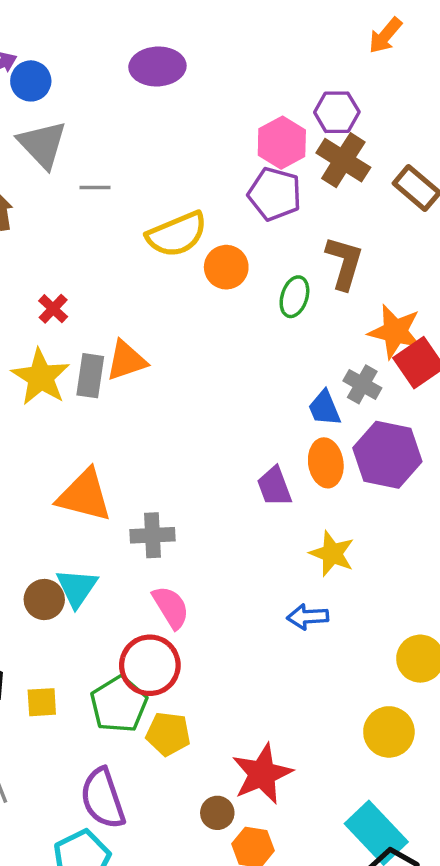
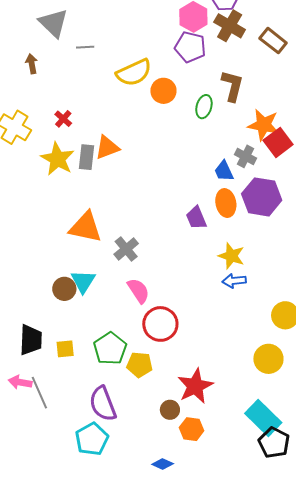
gray cross: (152, 535) -> (126, 249), turned -35
blue arrow: (308, 617) -> (234, 281), moved
red circle: (150, 665) -> (160, 324), moved

